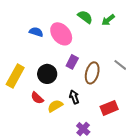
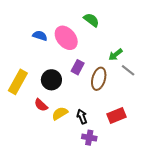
green arrow: (108, 20) -> (116, 55), moved
black arrow: (74, 97) -> (82, 117), moved
purple cross: (83, 129) -> (89, 138), turned -32

